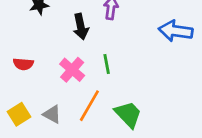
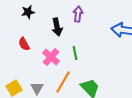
red semicircle: (23, 64) -> (24, 44), moved, turned 56
gray triangle: (52, 114) -> (37, 88), turned 32

